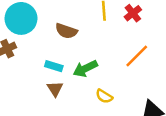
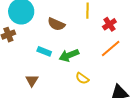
red cross: (133, 13) -> (109, 24), moved
brown triangle: (55, 89) -> (32, 80), moved

